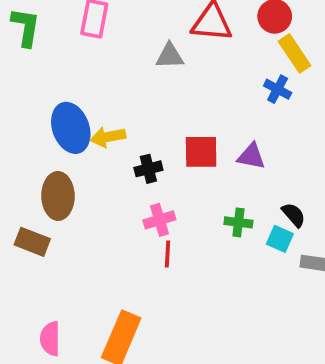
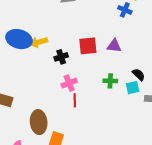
blue ellipse: (71, 128) -> (19, 39), turned -50
brown ellipse: (58, 196) -> (39, 122), moved
cyan square: (280, 239) -> (133, 88), turned -32

